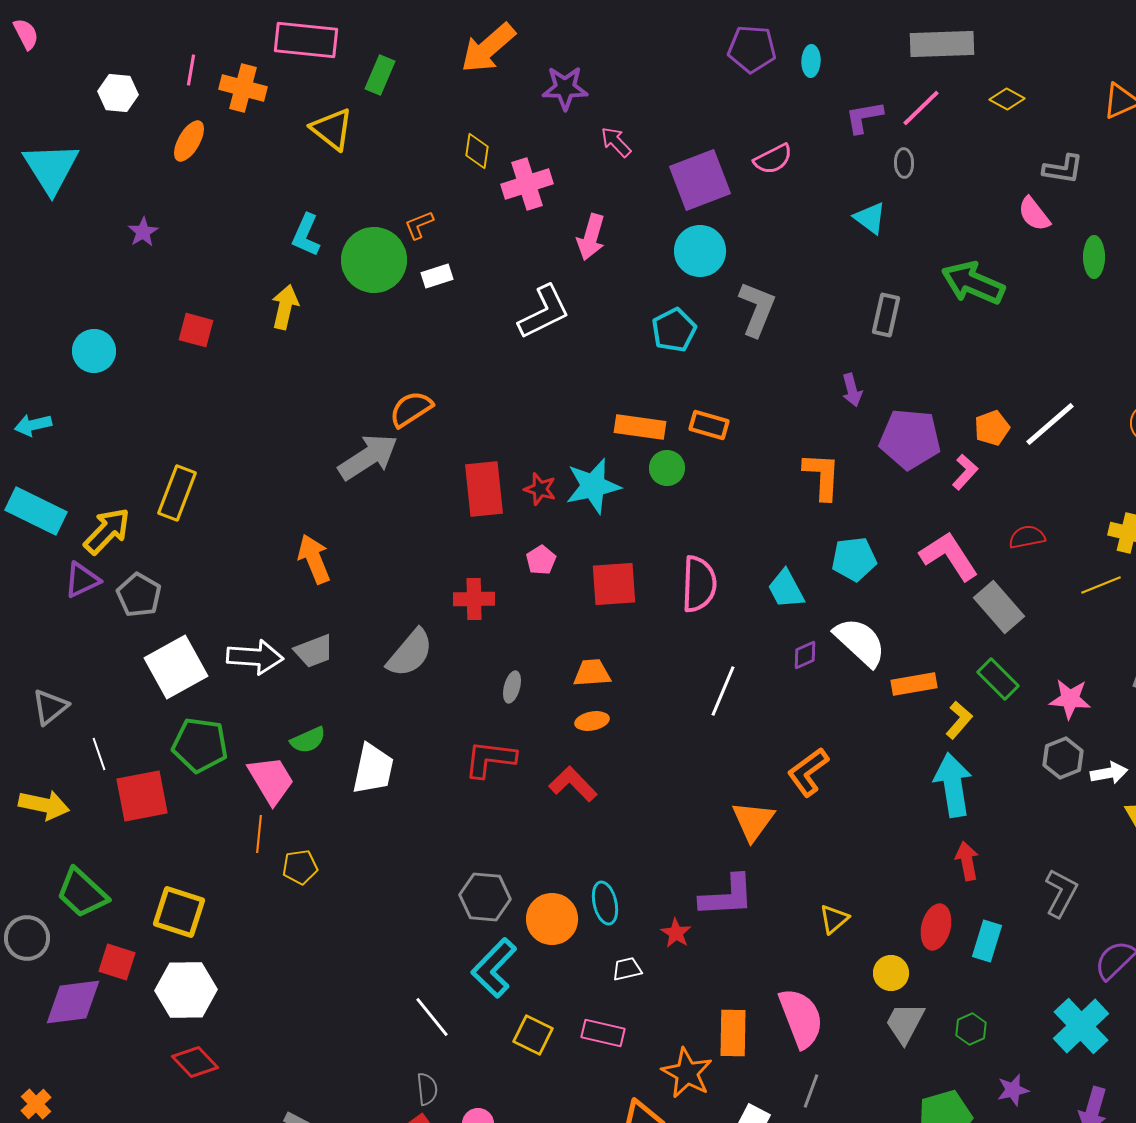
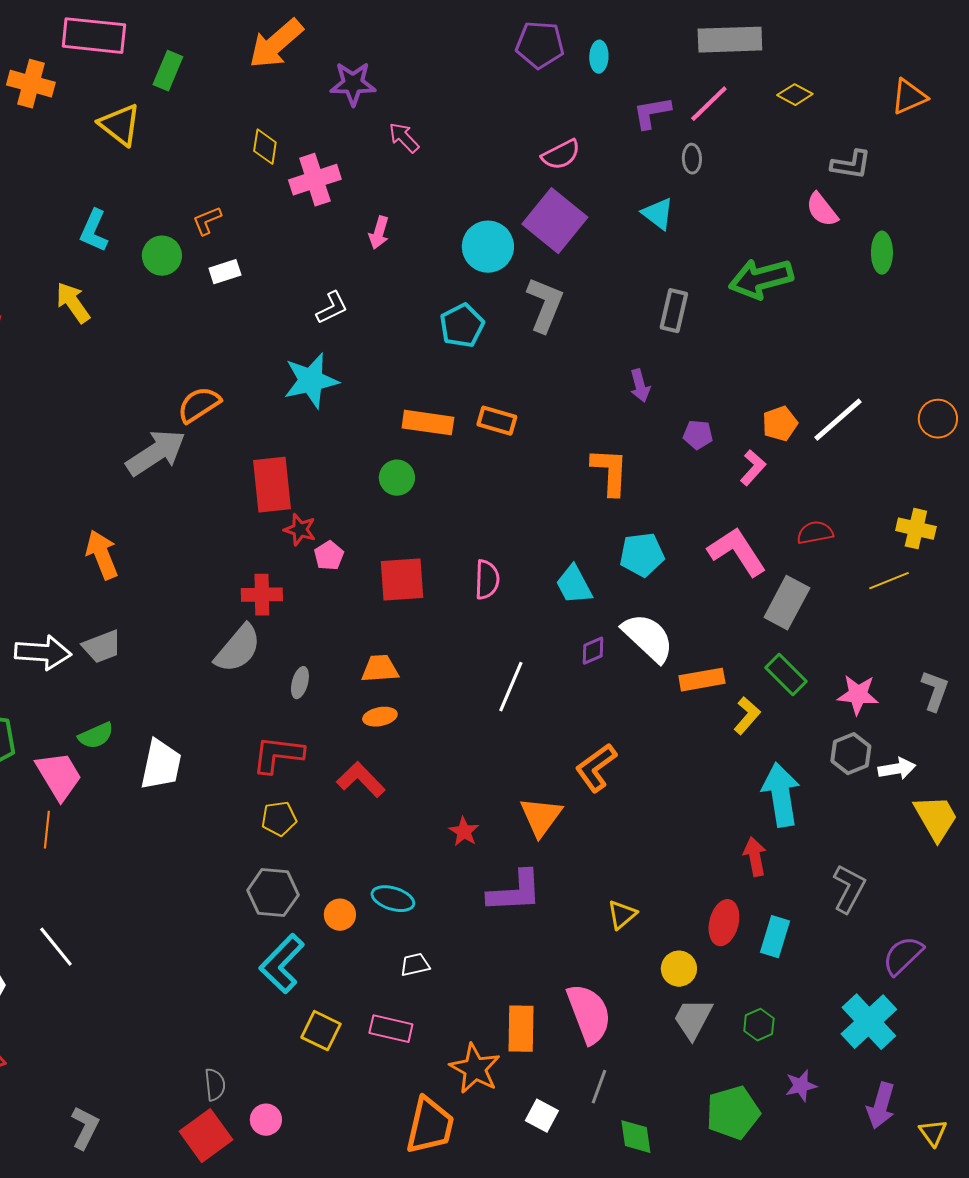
purple square: (700, 180) -> (555, 221), moved, turned -30
pink arrow: (591, 237) -> (379, 233), size x0.7
green circle: (374, 260) -> (162, 256), size x0.6
green arrow: (973, 283) -> (761, 279), turned -38
yellow arrow: (285, 307) -> (73, 303), turned -48
white L-shape: (544, 312) -> (332, 308), size x0.6
purple pentagon: (910, 439) -> (698, 435), size x0.5
green circle: (667, 468) -> (397, 478), moved
cyan star: (593, 486) -> (311, 381), moved
red star: (540, 489) -> (300, 530), moved
pink semicircle: (699, 584) -> (487, 580), size x0.7
gray rectangle: (999, 607) -> (787, 603), turned 69
gray semicircle: (410, 653) -> (238, 649), moved
cyan arrow: (953, 785) -> (781, 795), moved
yellow pentagon: (300, 867) -> (279, 819), moved
cyan ellipse: (605, 903) -> (393, 899), turned -60
orange circle: (552, 919) -> (340, 915), size x0.6
red star: (676, 933) -> (464, 832), moved
white line: (432, 1017) -> (56, 947), moved

